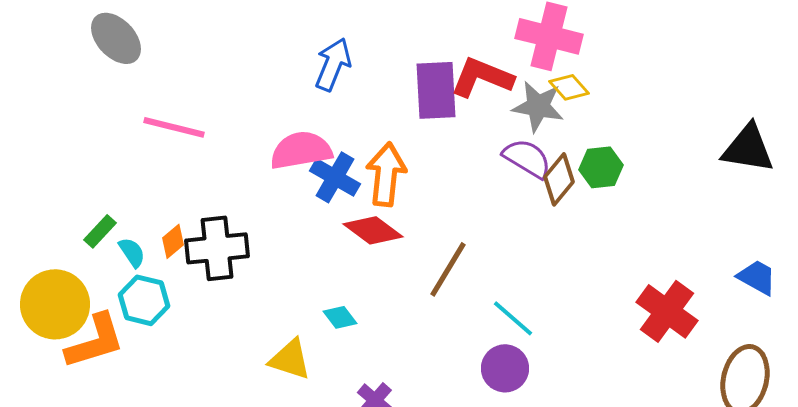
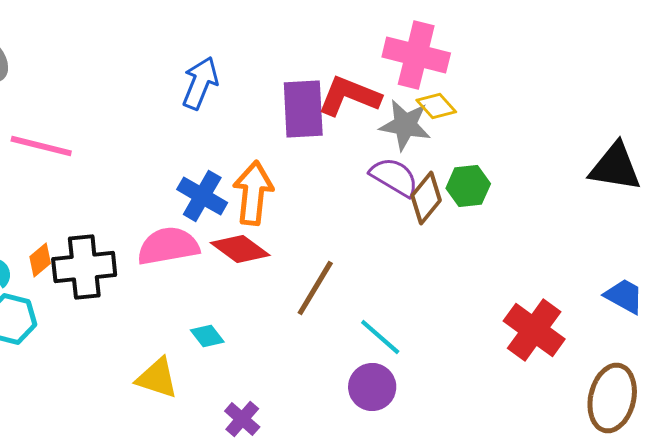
pink semicircle: (301, 150) -> (168, 246), moved

